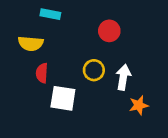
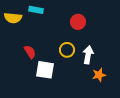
yellow semicircle: (31, 44) -> (13, 18), moved
red semicircle: (42, 73) -> (30, 52), turned 144

